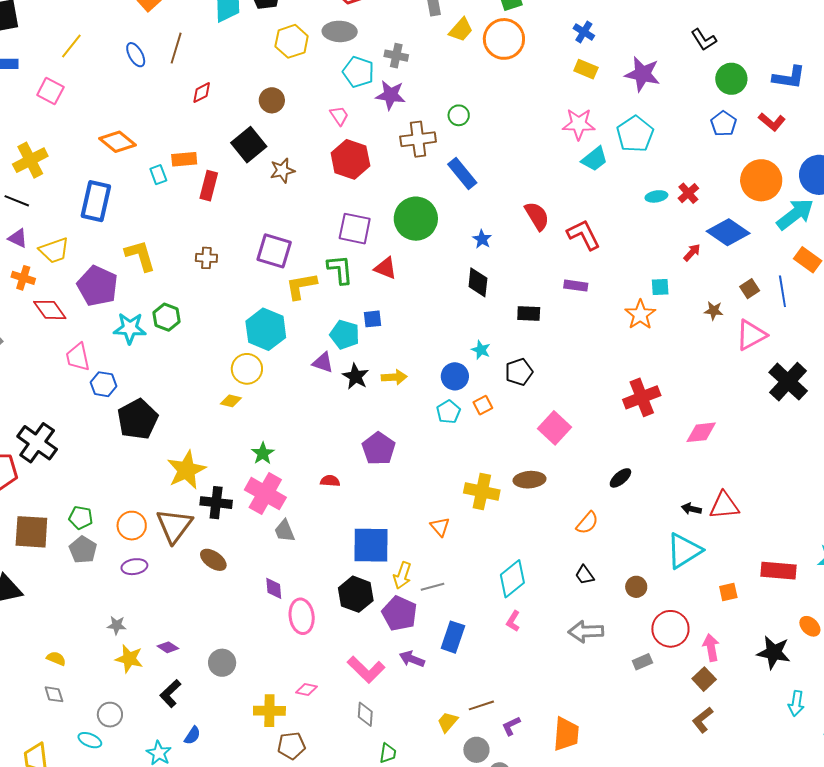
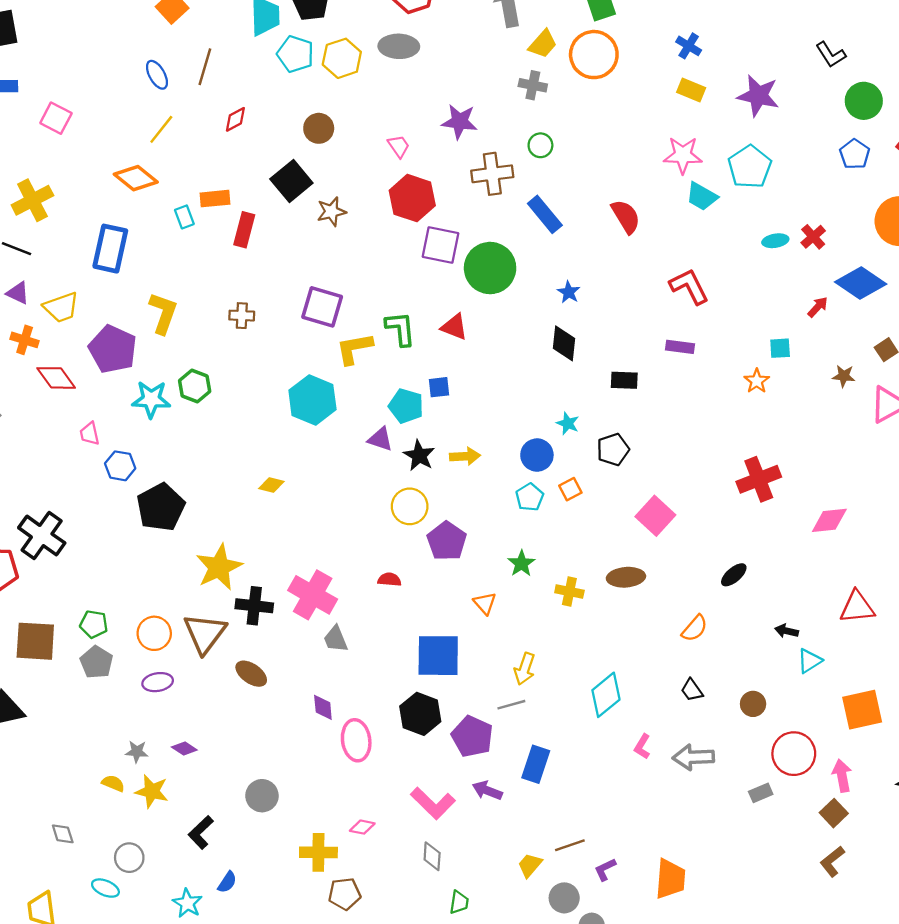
yellow line: (71, 46) -> (161, 129), moved
gray cross: (396, 56) -> (533, 85), moved
cyan pentagon: (358, 72) -> (295, 54), moved
cyan trapezoid: (595, 159) -> (702, 196), turned 68
red semicircle: (537, 216) -> (626, 216), moved
purple square: (355, 229) -> (440, 245), moved
yellow L-shape: (140, 256) -> (163, 313), turned 36
orange star: (640, 315) -> (757, 381), size x0.7
pink trapezoid: (78, 357) -> (90, 434), size x0.7
yellow circle: (247, 369) -> (410, 506), moved
green star: (263, 453) -> (521, 563), moved
yellow cross: (482, 492) -> (569, 592), size x0.7
black arrow: (691, 509) -> (787, 631), moved
orange triangle: (440, 527) -> (485, 603), moved
cyan triangle: (684, 551) -> (810, 661), size x0.6
yellow arrow: (402, 575) -> (525, 669), moved
orange square: (728, 592) -> (862, 710), size x1.8
pink L-shape: (513, 621) -> (642, 747), moved
purple diamond: (168, 647) -> (184, 749), moved
yellow semicircle: (56, 658) -> (113, 783), moved

